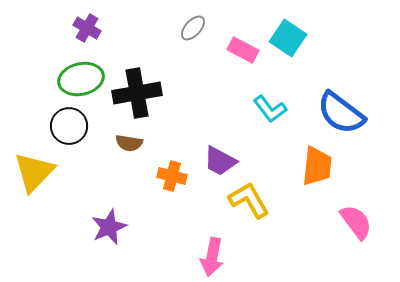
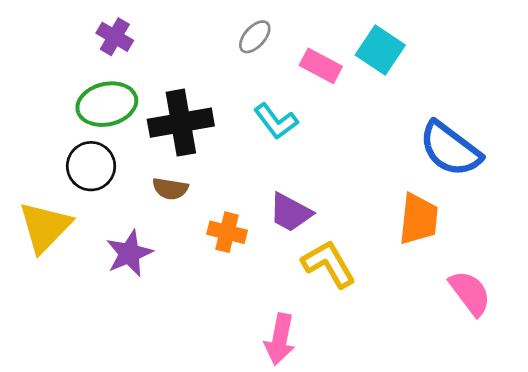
cyan L-shape: (270, 109) -> (276, 121), moved
purple star: (109, 227) -> (129, 253), moved

